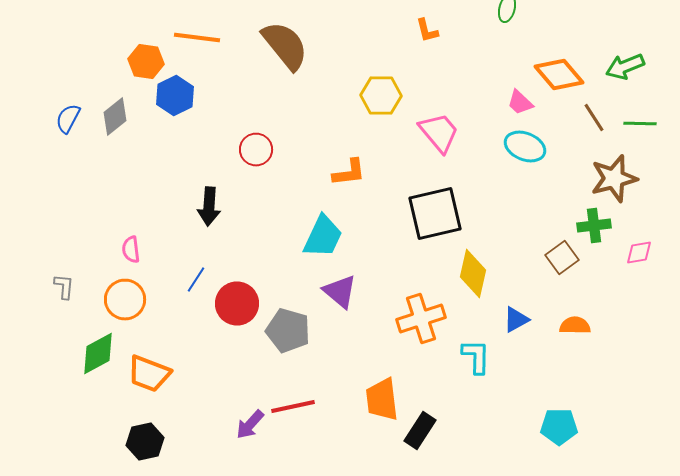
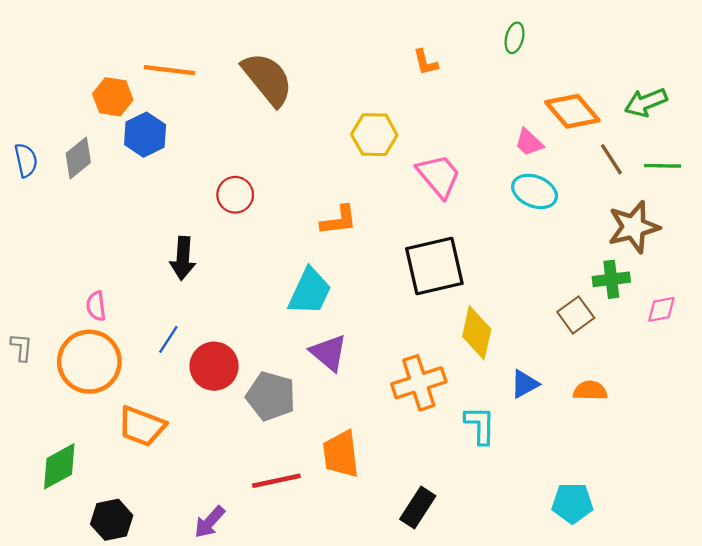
blue semicircle: (68, 118) -> (26, 160), turned 140
orange circle: (125, 300) -> (89, 362), size x1.4
green diamond: (98, 354) -> (59, 466), moved
orange trapezoid: (149, 374) -> (142, 426), moved
orange trapezoid: (382, 400) -> (341, 454), moved
purple arrow: (250, 424) -> (210, 522), moved

